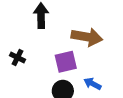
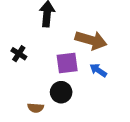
blue arrow: (93, 84) -> (98, 70), moved

